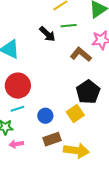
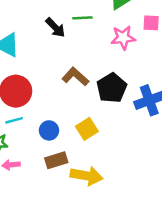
brown L-shape: (81, 54) -> (75, 77), moved
black pentagon: (88, 92) -> (112, 88), moved

